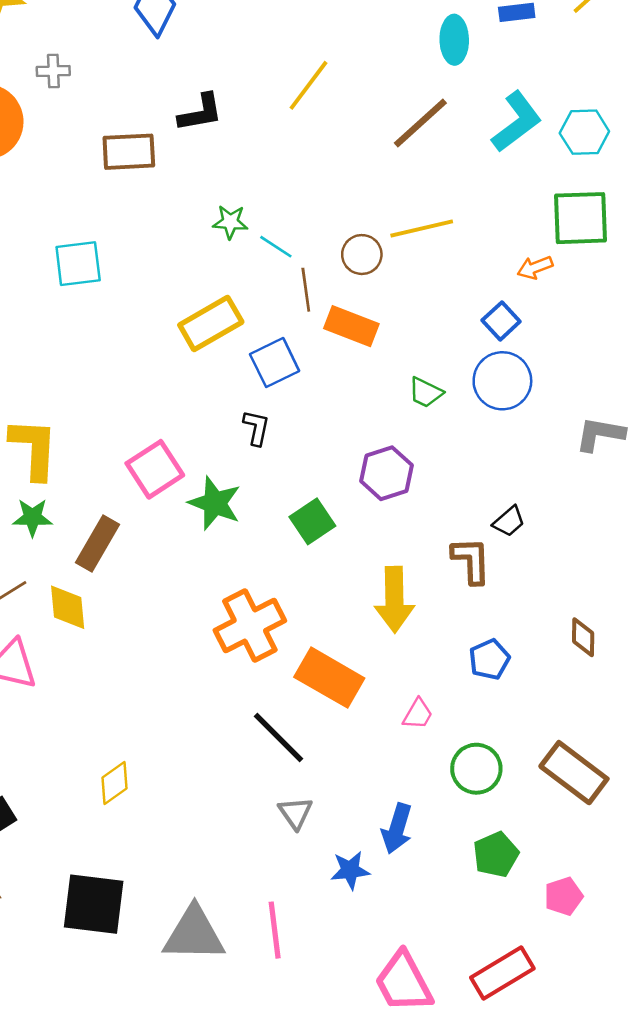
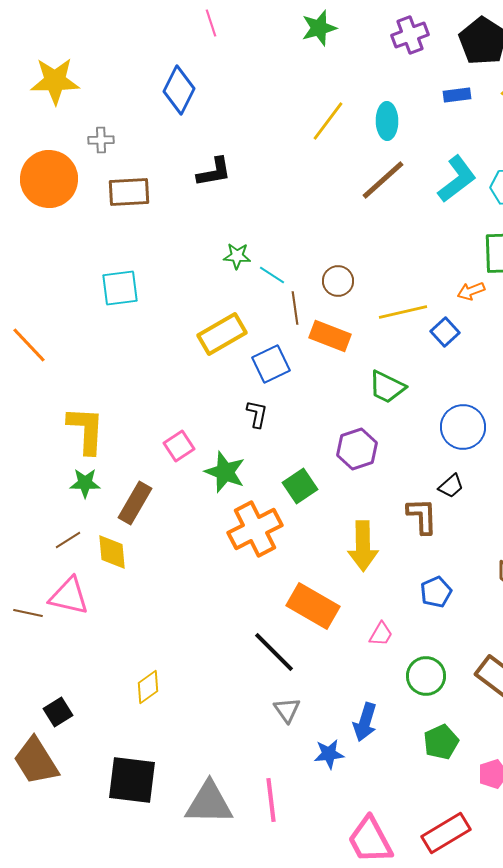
cyan ellipse: (454, 40) -> (387, 121), moved
yellow line: (308, 85) -> (328, 121), moved
brown rectangle: (129, 152) -> (129, 192), moved
yellow line: (422, 228) -> (403, 312), moved
blue circle: (502, 381) -> (463, 427), moved
green trapezoid: (426, 392) -> (387, 387), size x1.4
pink square: (155, 469) -> (179, 446), size x0.7
orange cross: (250, 625) -> (255, 529), moved

